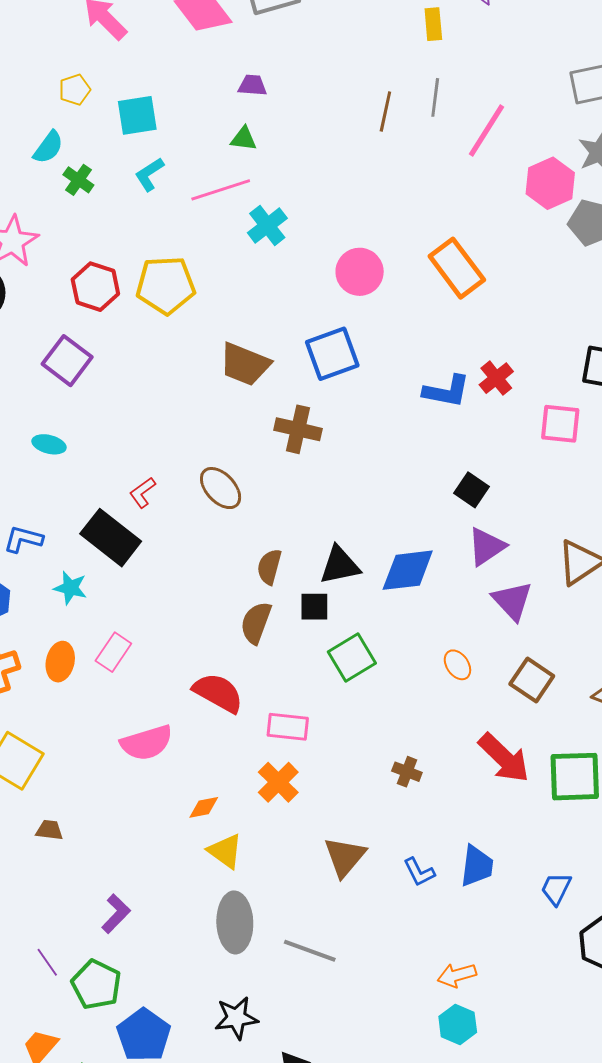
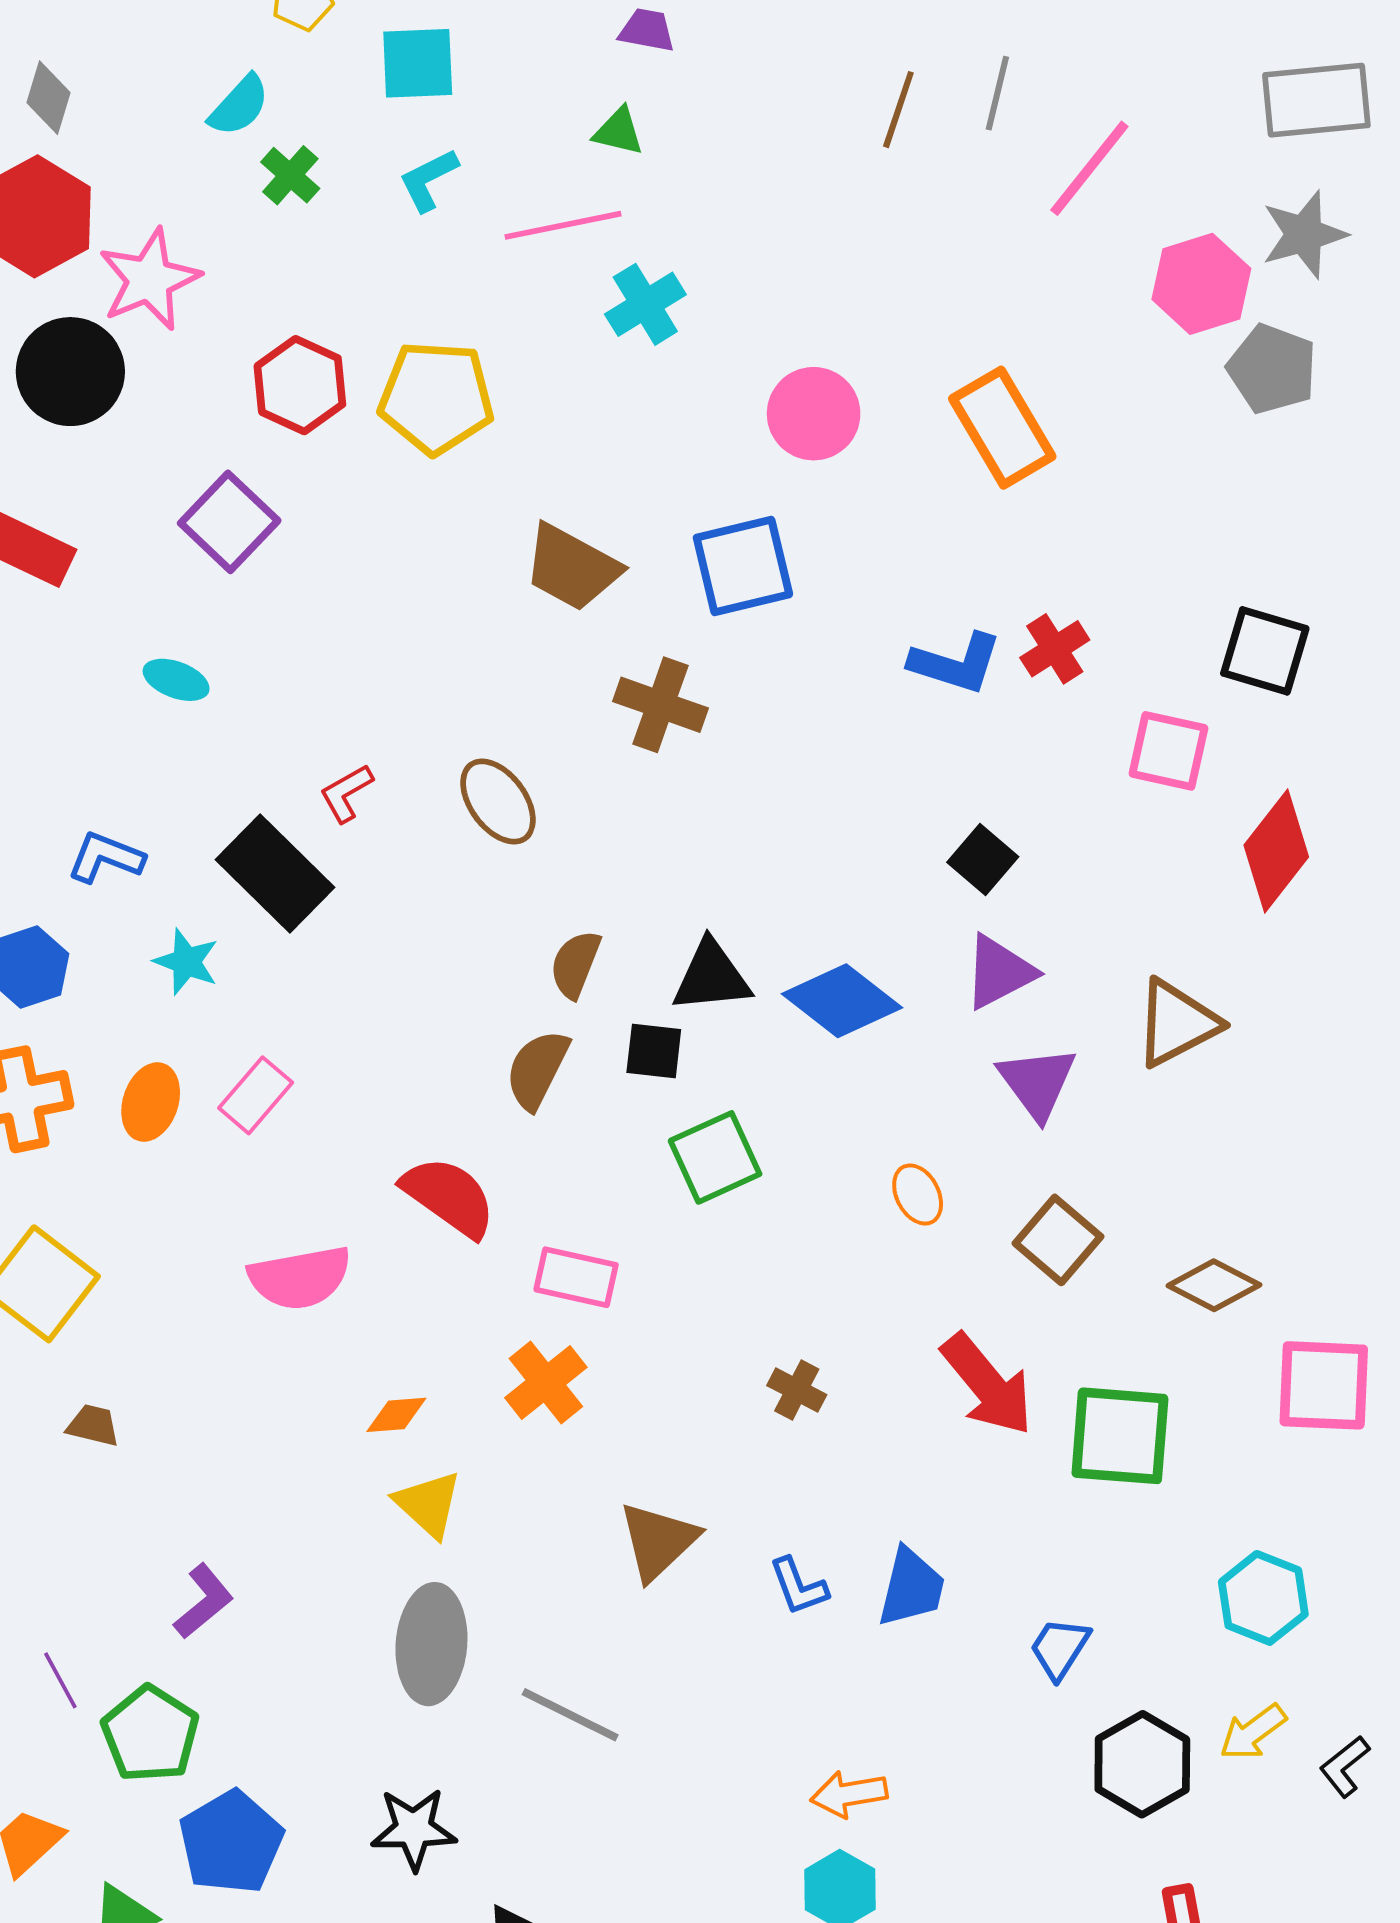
blue diamond: (408, 570) -> (842, 1001), turned 38

